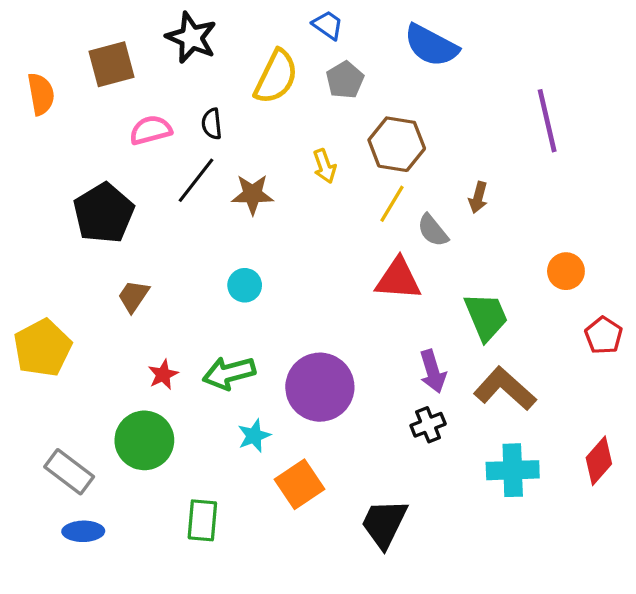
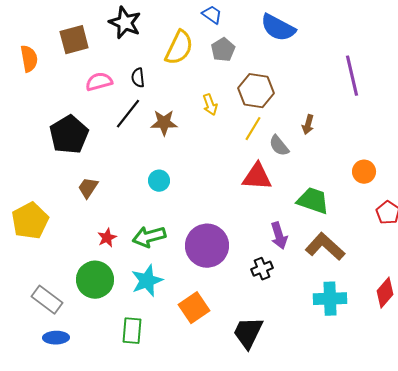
green trapezoid: (486, 317) -> (313, 201), turned -48
black cross: (428, 425) -> (262, 269), moved
cyan star: (254, 436) -> (147, 281), moved, size x1.5

